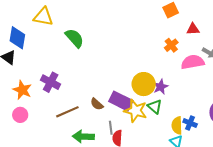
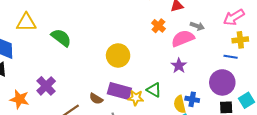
purple cross: (51, 82) -> (46, 86), turned 30
yellow circle: (144, 84) -> (118, 55), moved
purple star: (161, 87) -> (179, 66), moved
yellow star: (135, 111) -> (136, 98), size x0.7

